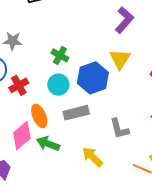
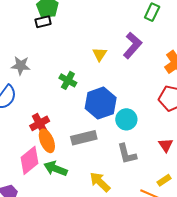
yellow triangle: (120, 59) -> (100, 54), moved, size x0.7
red cross: (19, 85) -> (40, 123), moved
cyan circle: (58, 85) -> (126, 119), moved

